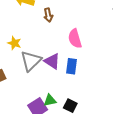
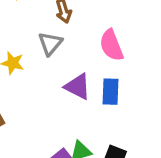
gray triangle: (31, 61) -> (50, 44), moved, size x0.7

